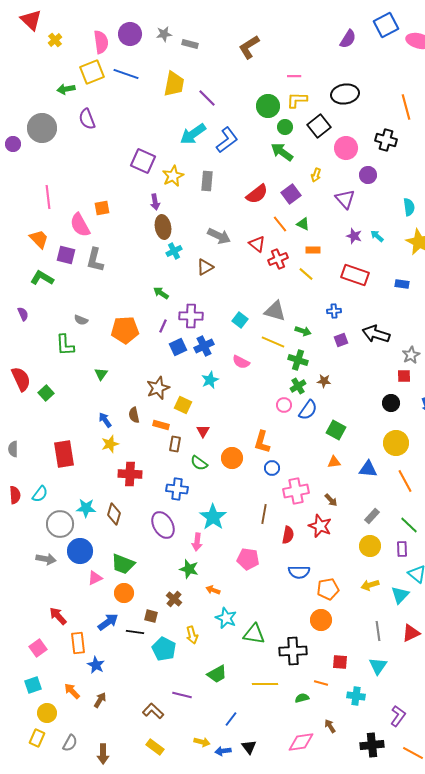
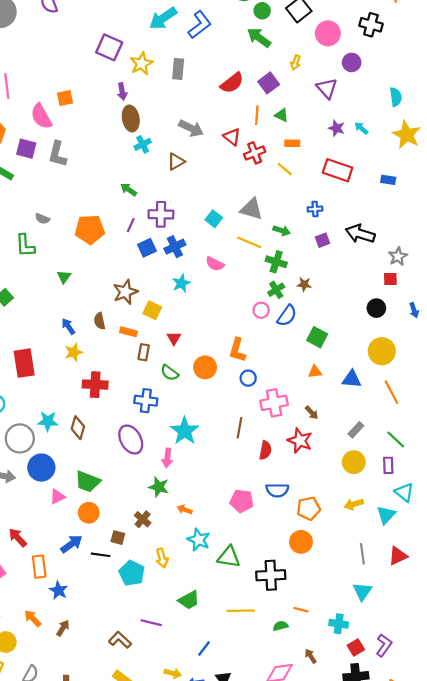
orange line: (280, 224) -> (257, 115), turned 42
pink pentagon: (248, 559) -> (242, 501), moved
red square: (340, 662) -> (356, 647), moved, turned -35

